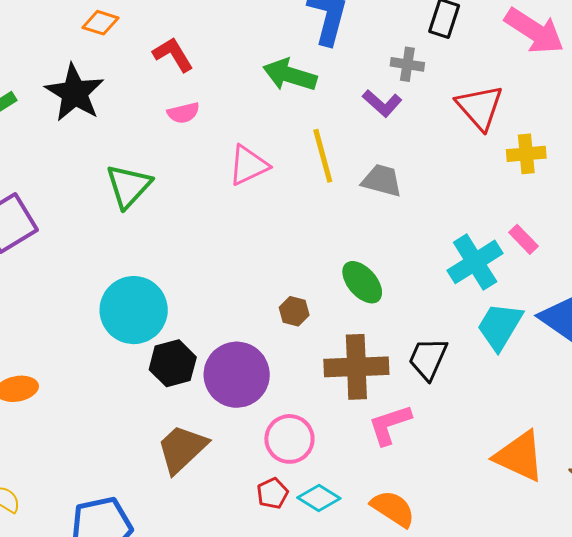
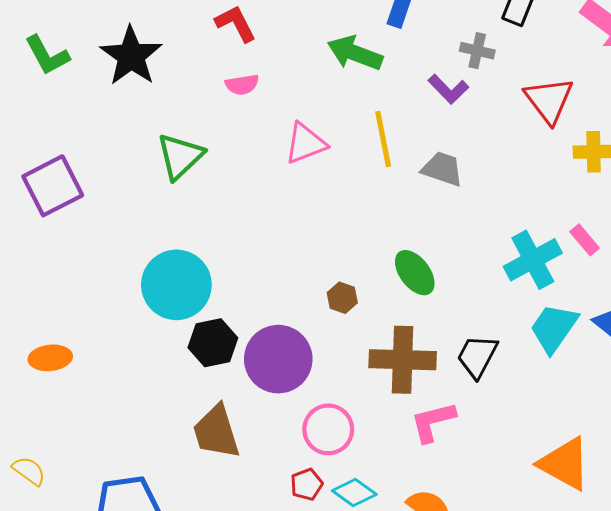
brown trapezoid: (182, 449) -> (216, 432), turned -68

